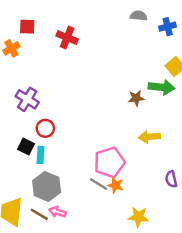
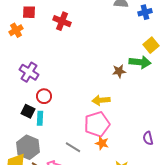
yellow arrow: (149, 137) -> (101, 100), moved
gray line: (99, 184) -> (73, 147), moved
gray hexagon: (47, 186) -> (28, 147), moved

